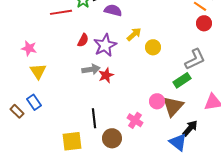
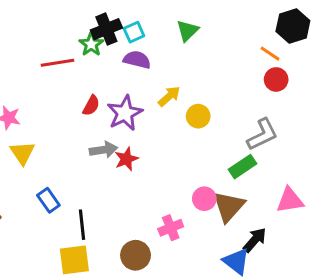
blue rectangle: (34, 102) -> (48, 200), moved
black line: (94, 118) -> (82, 225), moved
pink cross: (135, 120) -> (171, 228), turned 35

